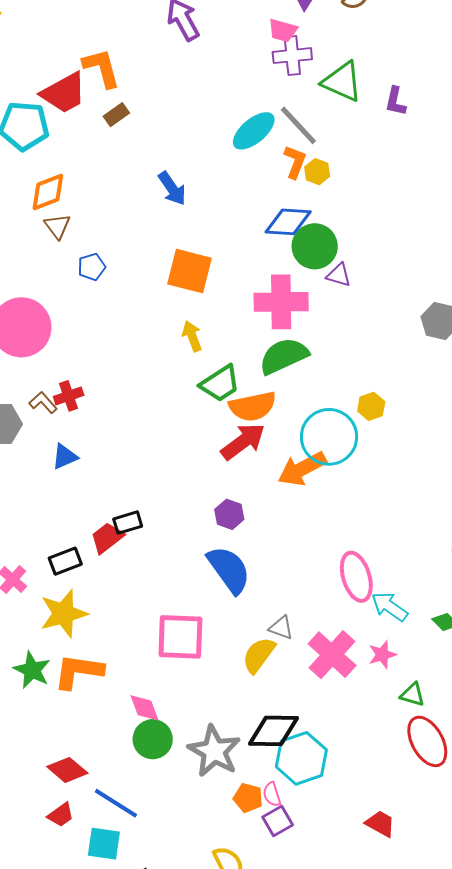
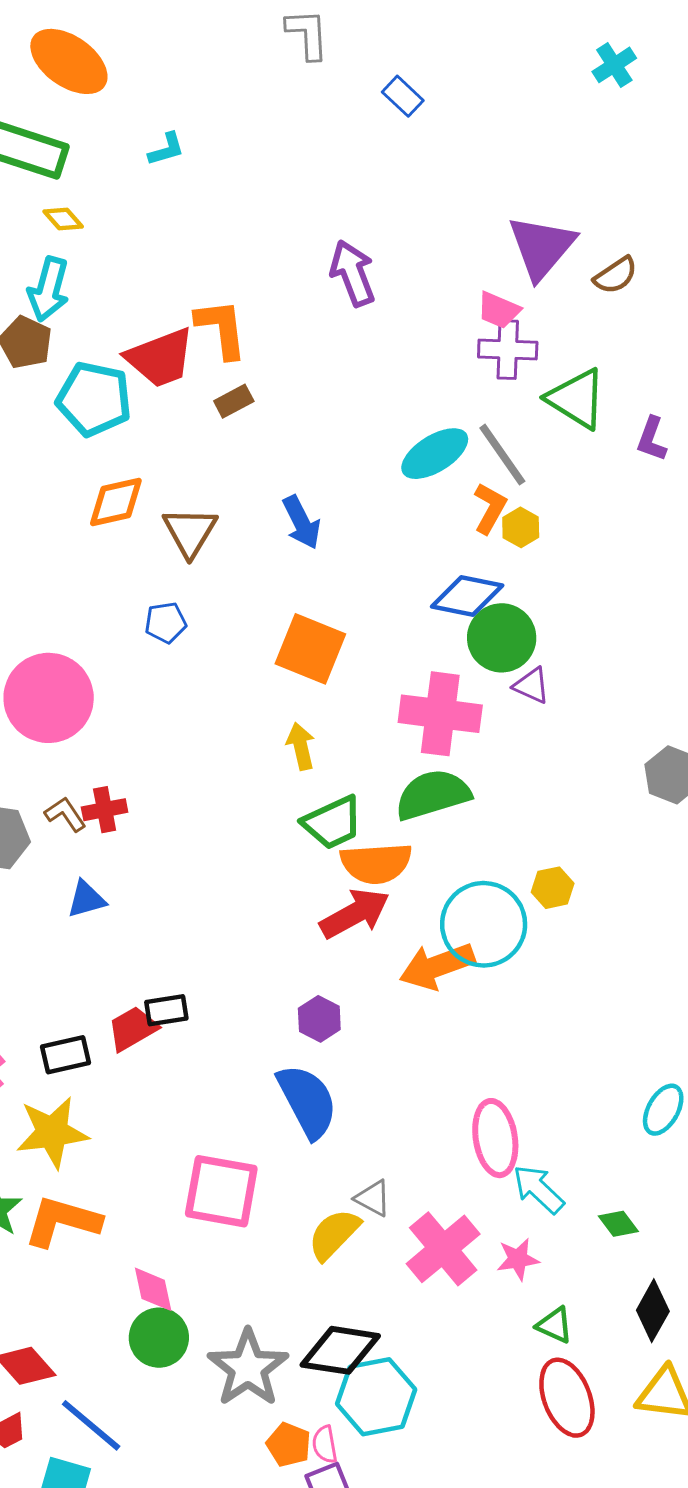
brown triangle: (57, 226) -> (190, 532), moved, size x1.4

